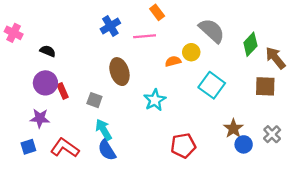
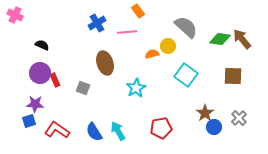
pink cross: (14, 33) -> (15, 15), moved
green diamond: (250, 44) -> (220, 39), turned 55
brown arrow: (275, 58) -> (242, 39), moved
cyan arrow: (104, 130) -> (118, 131), moved
blue square: (28, 147) -> (29, 121), moved

